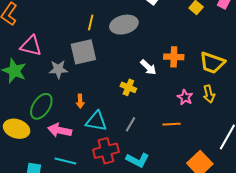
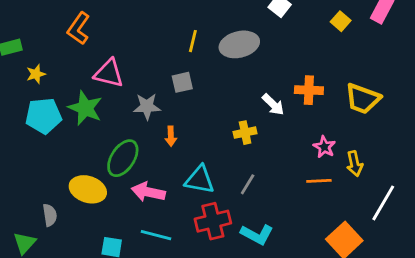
gray square: (83, 52) -> (182, 82), size x0.6
yellow cross: (128, 87) -> (245, 133), turned -35
yellow arrow: (209, 94) -> (355, 164), moved
orange arrow: (80, 101) -> (171, 136), moved
orange line: (172, 124) -> (319, 181), moved

